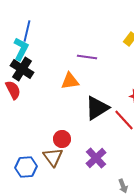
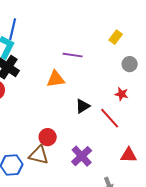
black triangle: (97, 108) -> (83, 106), size x0.6
brown triangle: (53, 157) -> (39, 155), turned -40

